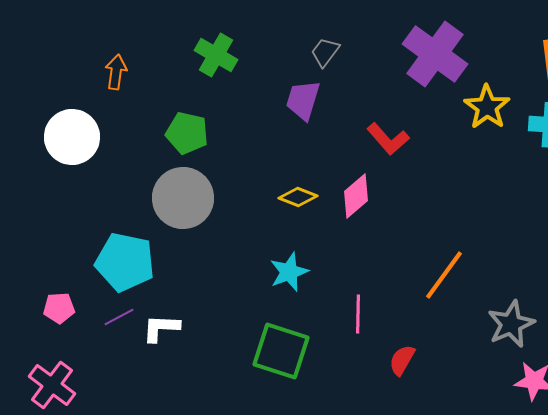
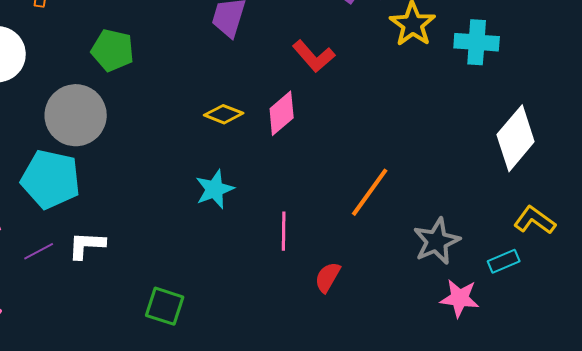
gray circle: (183, 198) -> (76, 115), moved
purple line: (119, 317) -> (39, 251), moved
green square: (281, 351) -> (165, 306), moved, size x0.7

